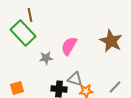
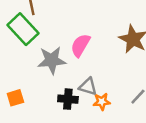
gray star: (46, 58) -> (52, 60), size x1.6

